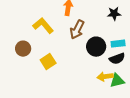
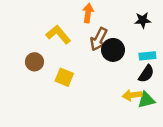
black circle: (96, 47) -> (113, 50), moved
black semicircle: (117, 59) -> (146, 74), turned -35
yellow square: (48, 62) -> (64, 77), turned -35

